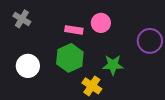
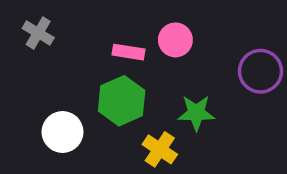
white circle: (28, 66) -> (63, 132), moved

